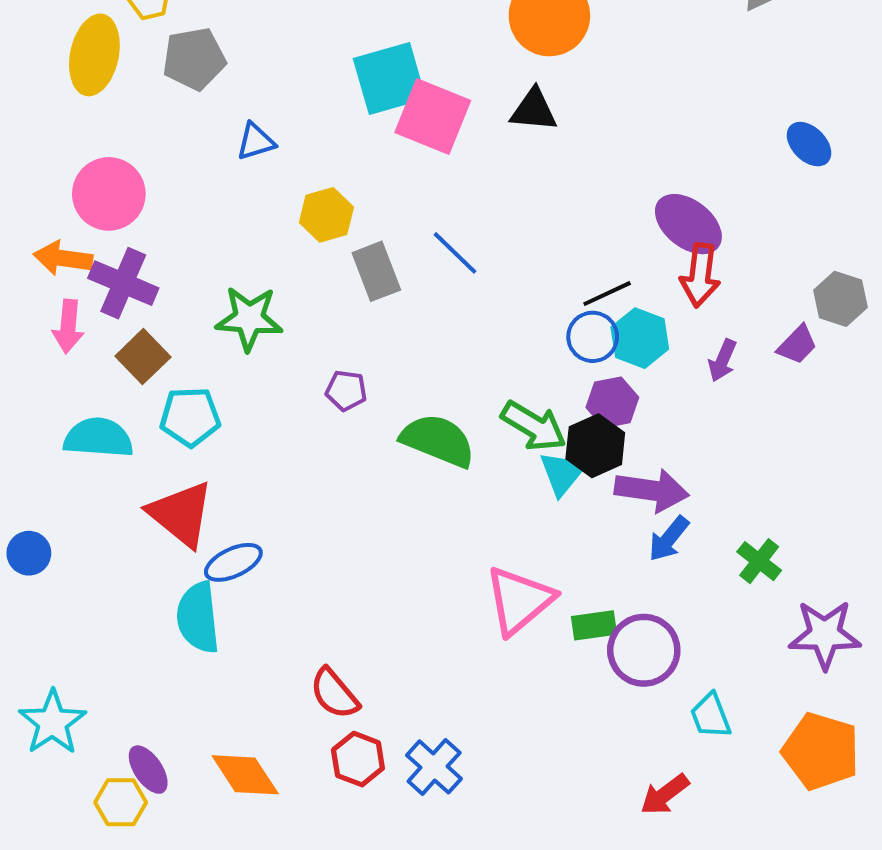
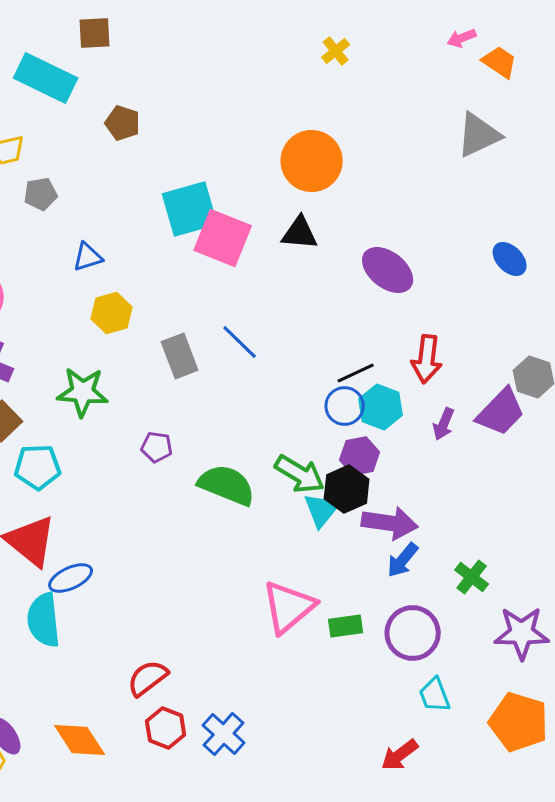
gray pentagon: (194, 59) -> (41, 194), size x0.7
yellow hexagon: (326, 215) -> (112, 313), moved
purple ellipse: (688, 224) -> (388, 270), moved
purple trapezoid: (797, 345) -> (501, 412), size x1.6
purple circle: (644, 650) -> (413, 633), moved
red semicircle: (334, 693) -> (148, 678), turned 93

